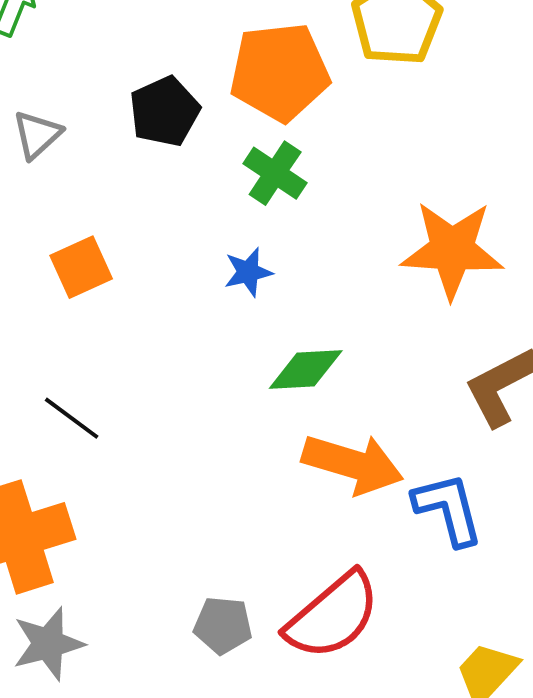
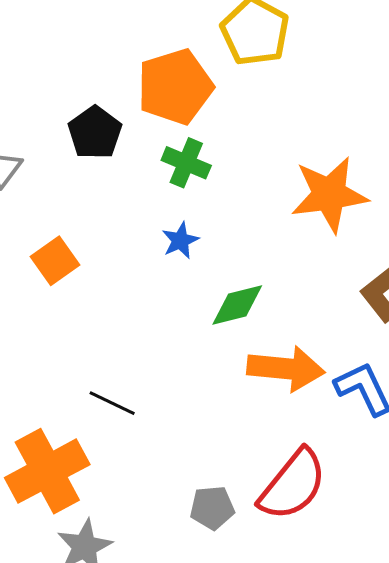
black line: (72, 418) -> (112, 403), moved

